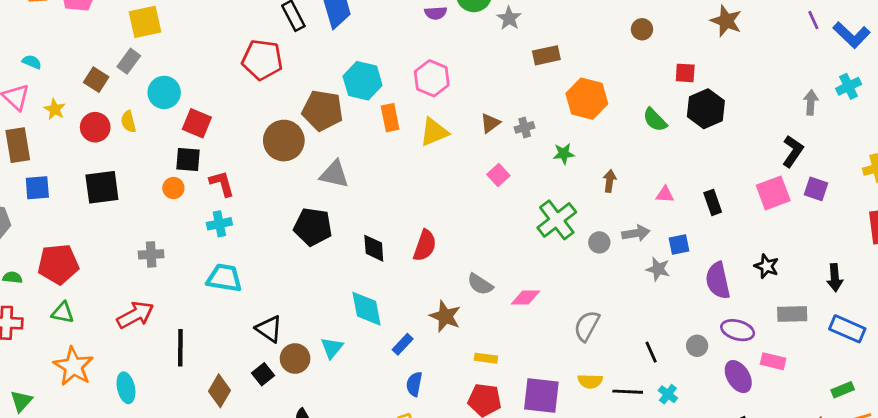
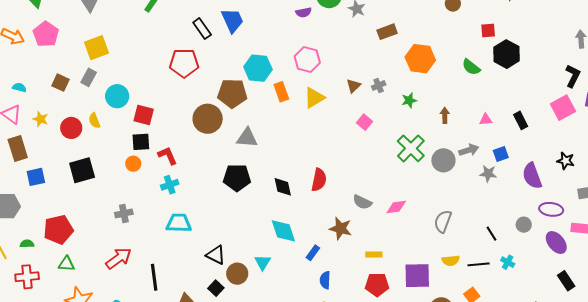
brown square: (96, 80) -> (60, 83), moved
gray circle: (599, 242) -> (443, 160), size x1.5

